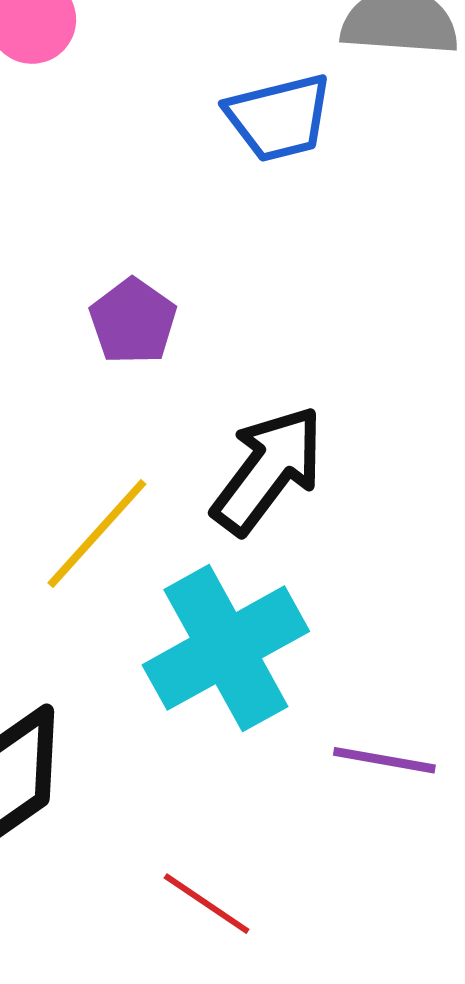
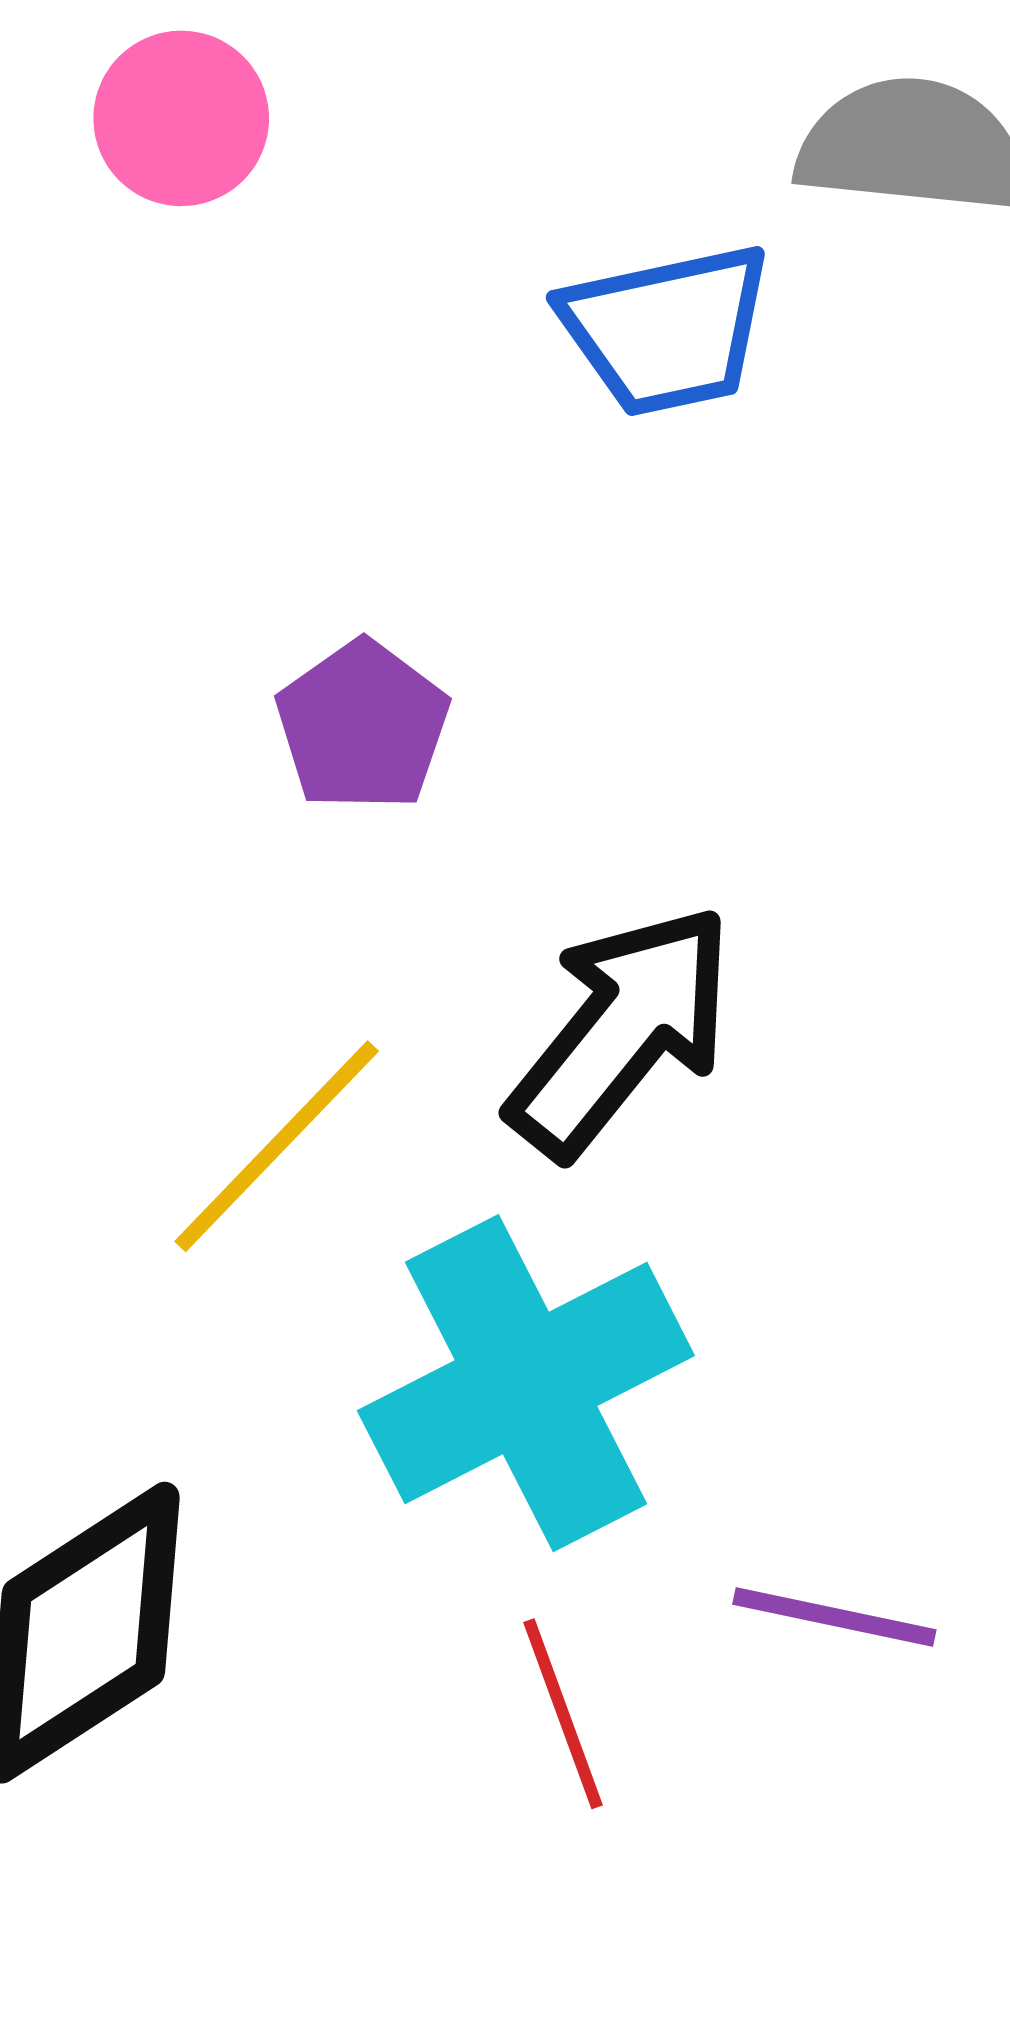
red line: (207, 904) -> (563, 1714), moved, turned 34

